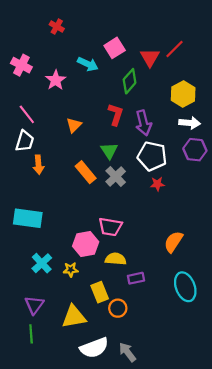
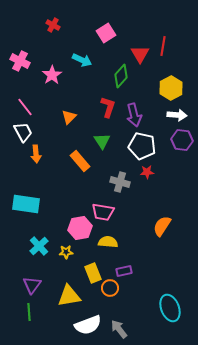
pink square: (115, 48) -> (106, 33), moved
red line: (175, 49) -> (163, 46), turned -36
white trapezoid: (25, 141) -> (23, 132), turned -45
gray cross: (116, 176) -> (120, 182), moved, turned -30
purple rectangle: (136, 278) -> (124, 271), moved
cyan ellipse: (185, 287) -> (170, 308), moved

